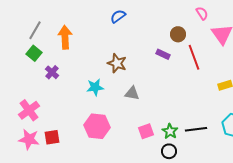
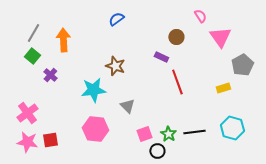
red line: (194, 57) -> (177, 82), moved
cyan star: (95, 87) -> (93, 90), size x1.4
gray triangle: (132, 93) -> (127, 106), moved, turned 35
black circle: (169, 151) -> (157, 151), moved

